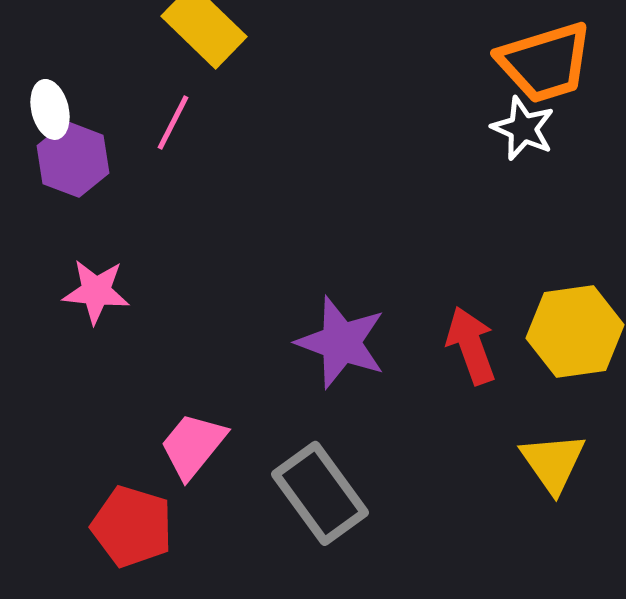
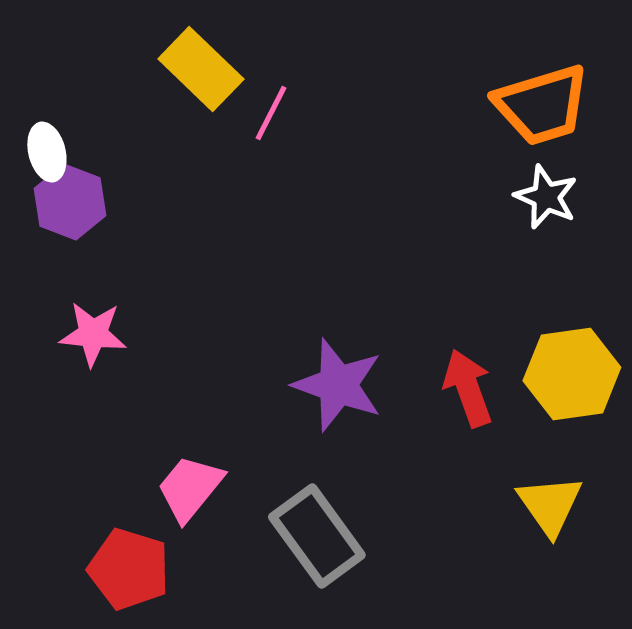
pink line: (173, 122) -> (271, 113), moved
white star: (523, 128) -> (546, 197), moved

